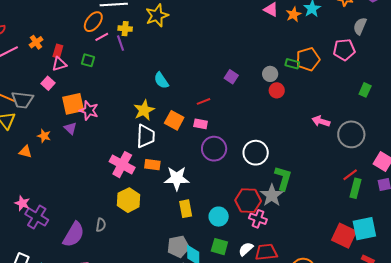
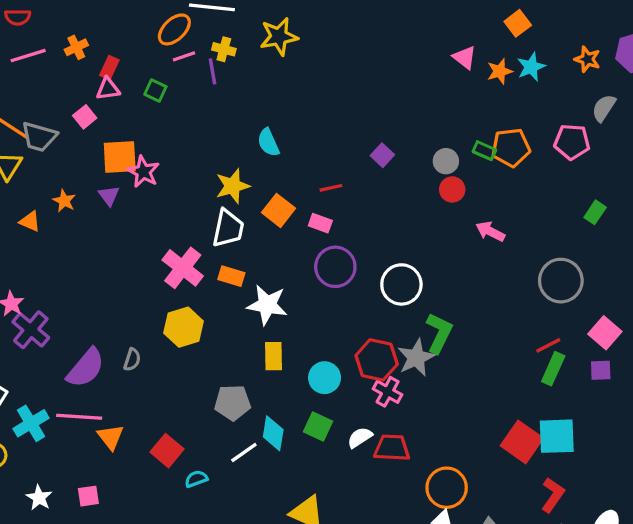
pink arrow: (321, 121) -> (490, 231), moved
gray pentagon: (178, 247) -> (233, 403), moved

